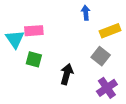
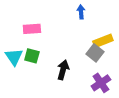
yellow rectangle: (110, 31) -> (103, 41), moved
cyan triangle: (15, 39) -> (14, 57), moved

